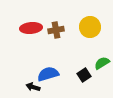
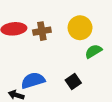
green semicircle: (102, 63) -> (93, 51), moved

